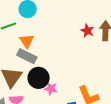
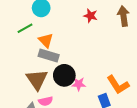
red star: (87, 31) -> (90, 16), moved

